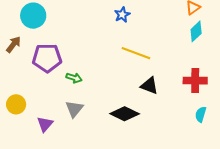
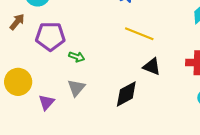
yellow circle: (16, 104) -> (18, 82), size x1.4
black diamond: (125, 114) -> (126, 94), turned -56

